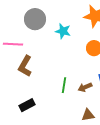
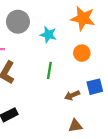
green line: (64, 85) -> (49, 70), moved

